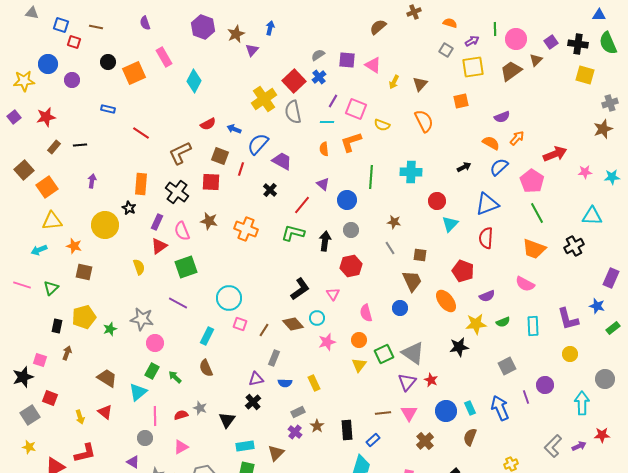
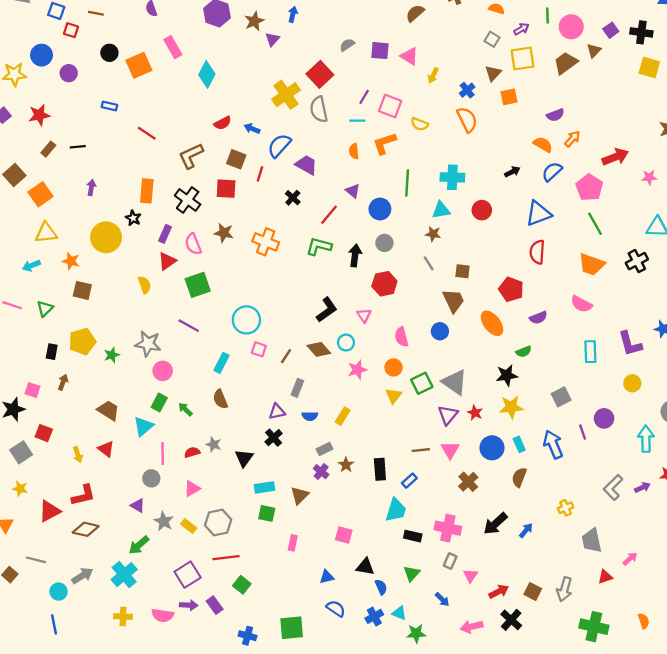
blue cross: (319, 77) -> (467, 90), moved
brown triangle: (420, 84) -> (493, 73), moved
cyan triangle: (450, 224) -> (441, 210), moved, turned 36
green semicircle: (503, 322) -> (524, 352), moved
yellow star: (476, 324) -> (511, 407), moved
yellow rectangle: (314, 383) -> (343, 416), turned 56

